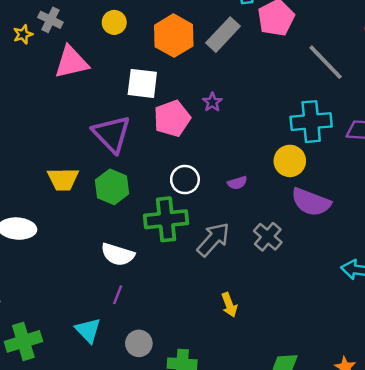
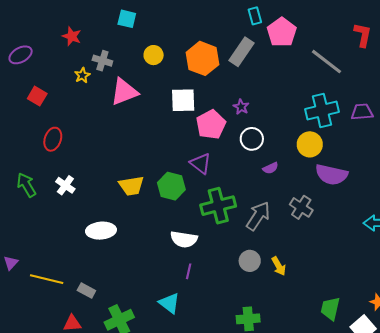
purple triangle: (112, 134) -> (201, 163), moved, size x0.7
white circle: (185, 180) -> (252, 139), moved
gray circle: (139, 343) -> (250, 261), moved

